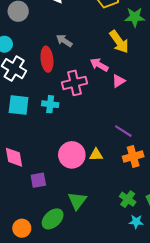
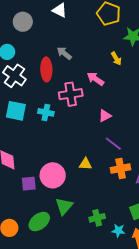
yellow arrow: (119, 42) -> (116, 59), size x0.6
pink triangle: (119, 81) -> (105, 116), moved
pink circle: (72, 155) -> (53, 175), moved
green cross: (128, 199) -> (97, 218), moved, turned 35

